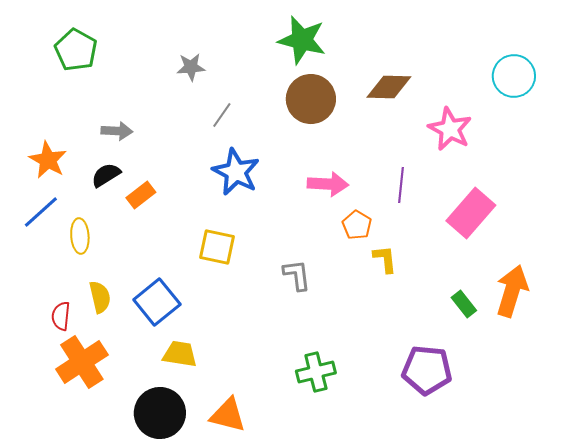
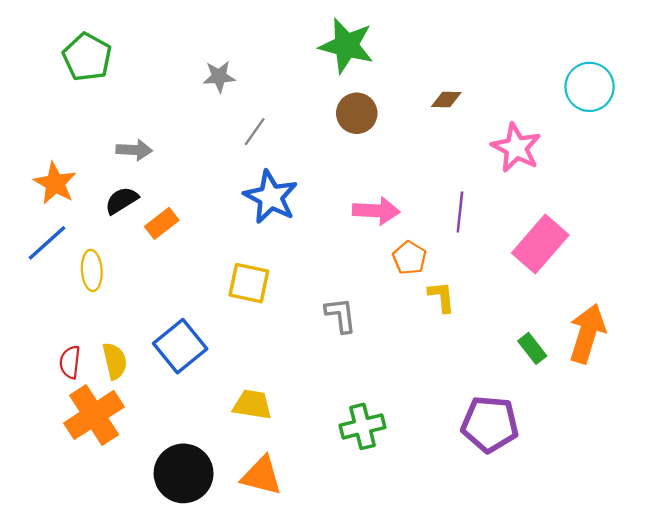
brown diamond: (389, 87) -> (446, 100), size x0.6
brown circle: (311, 99) -> (357, 113), size x0.7
yellow semicircle: (100, 297) -> (115, 361), moved
yellow trapezoid: (180, 354) -> (252, 405), moved

